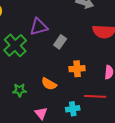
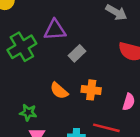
orange semicircle: (49, 84) -> (59, 91), moved
green star: (20, 90) -> (28, 112), moved

